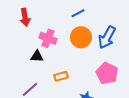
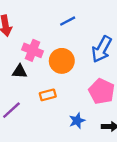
orange circle: (81, 37) -> (62, 61), moved

